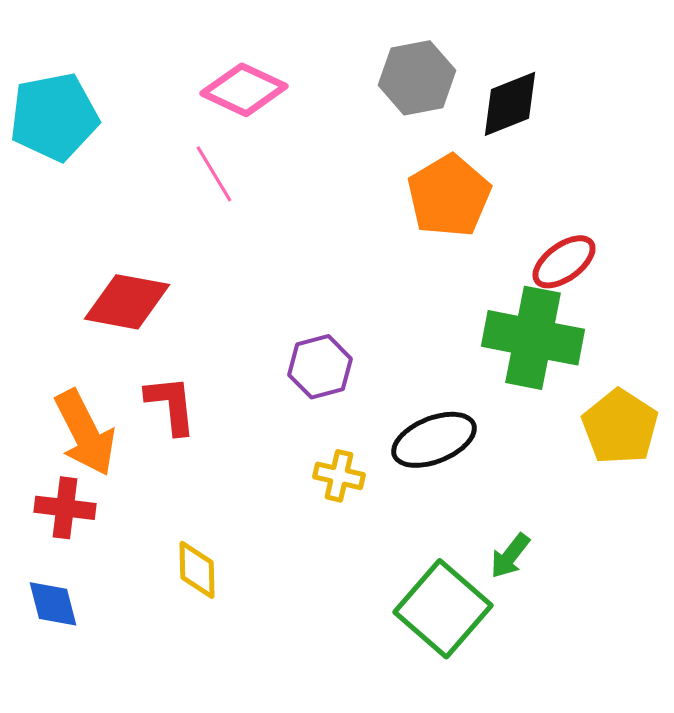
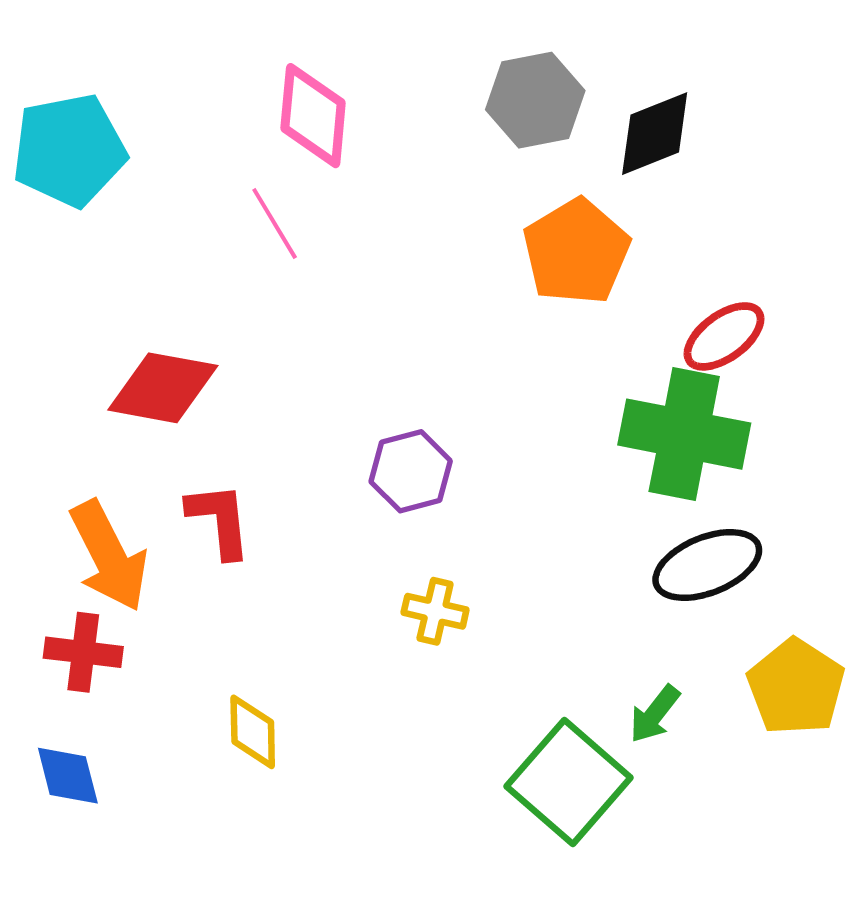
pink diamond: (244, 90) -> (313, 116), turned 70
yellow pentagon: (620, 427) -> (796, 687), moved
black ellipse: (434, 440) -> (707, 565), moved

